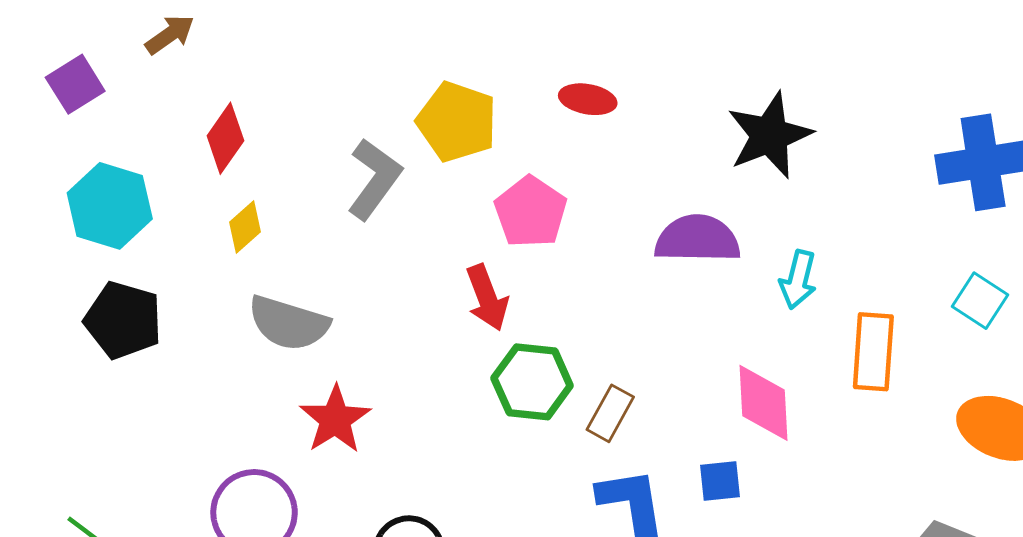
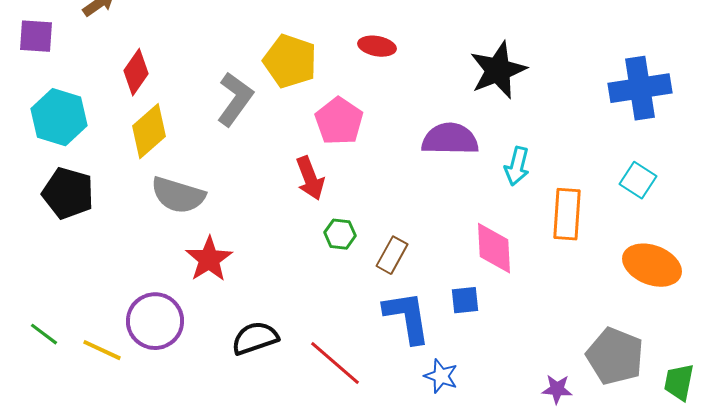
purple square: (75, 84) -> (36, 36), turned 36
yellow diamond: (245, 227) -> (149, 131), size x1.6
green hexagon: (532, 382) -> (340, 234), size x0.6

